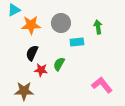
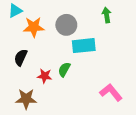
green arrow: (98, 27) -> (107, 15), moved
cyan rectangle: (77, 42) -> (84, 46), size x1.5
black semicircle: (32, 53) -> (21, 58), moved

